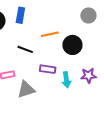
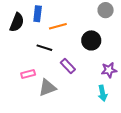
orange line: (50, 34) -> (58, 26), moved
purple rectangle: (48, 69) -> (68, 66), turned 42
cyan arrow: (66, 80) -> (103, 93), moved

